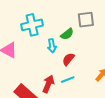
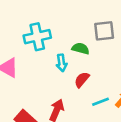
green semicircle: (67, 34) -> (81, 48), turned -128
cyan line: (68, 80) -> (100, 102), moved

